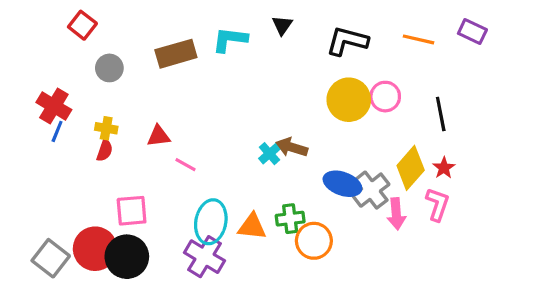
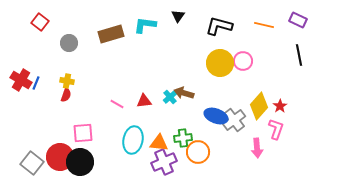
red square: (82, 25) -> (40, 22), moved
red cross: (54, 106) -> (21, 80), moved
black line: (441, 114) -> (299, 55), moved
red triangle: (159, 136) -> (144, 101), moved
pink arrow: (396, 214) -> (257, 148), moved
purple cross: (205, 257) -> (164, 162), moved, turned 35

